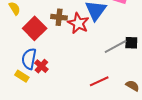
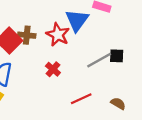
brown cross: (59, 17) -> (27, 35), moved
red cross: (41, 66) -> (53, 69), moved

